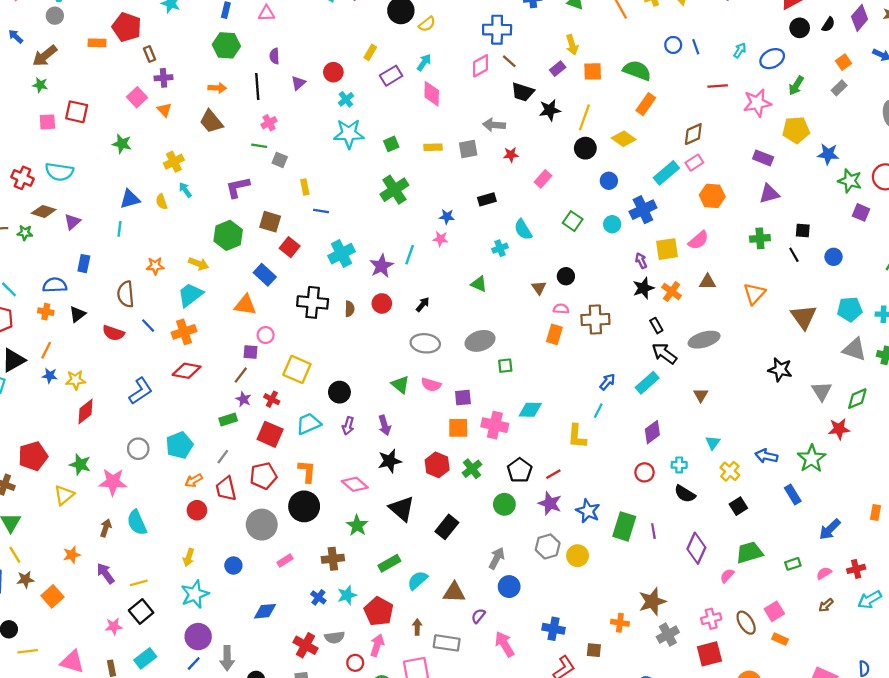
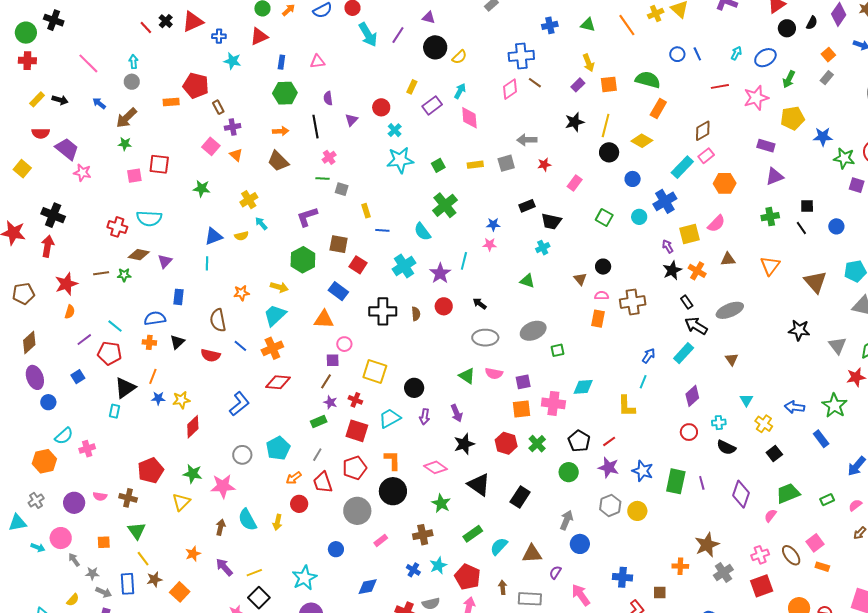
black trapezoid: (523, 92) -> (551, 221), moved
yellow semicircle: (162, 202) -> (241, 236), turned -80
cyan semicircle: (523, 230) -> (422, 232), moved
black arrow: (423, 304) -> (480, 304), turned -88
yellow arrow: (189, 557) -> (277, 522), moved

